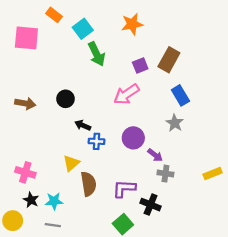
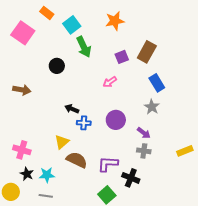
pink square: (26, 38) -> (23, 33), turned 30
pink arrow: (126, 94) -> (110, 82), size x0.6
black circle: (65, 99) -> (57, 66), moved
purple arrow: (155, 155) -> (144, 133), moved
brown semicircle: (88, 184) -> (77, 160), turned -55

